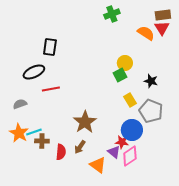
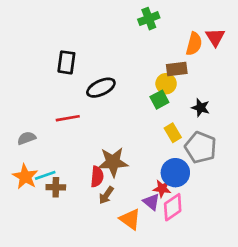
brown rectangle: (163, 15) -> (177, 69), moved
orange semicircle: (146, 33) -> (194, 44), turned 72
black ellipse: (34, 72) -> (101, 88), moved
brown star: (85, 122) -> (113, 162), turned 30
red semicircle: (61, 152) -> (97, 177), moved

